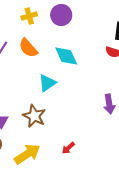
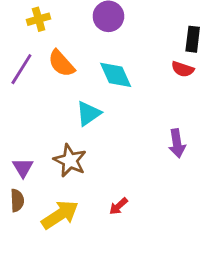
yellow cross: (29, 16) -> (39, 19), moved

